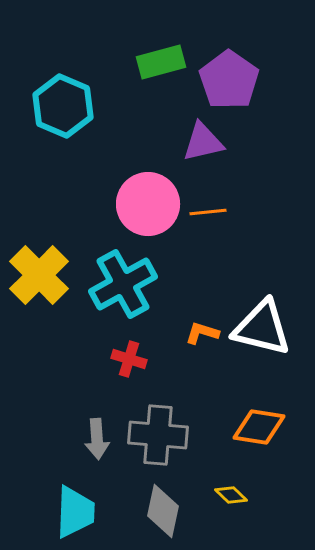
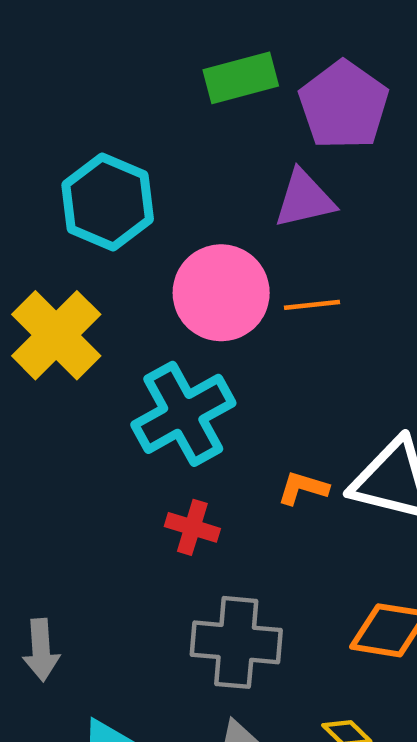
cyan hexagon: (63, 106) -> (108, 202), moved
yellow cross: (39, 275) -> (56, 335), moved
gray arrow: (97, 439) -> (41, 650), moved

